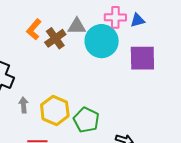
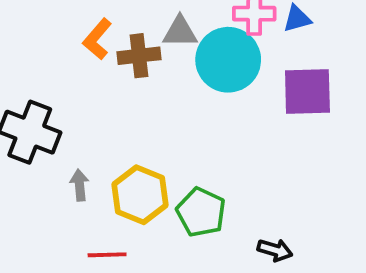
brown cross: (55, 38) -> (139, 56), turned 30

